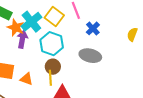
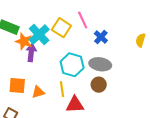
cyan hexagon: (52, 44) -> (72, 65), moved
brown circle: (53, 67) -> (99, 85), moved
orange triangle: (26, 79) -> (38, 92), turned -32

